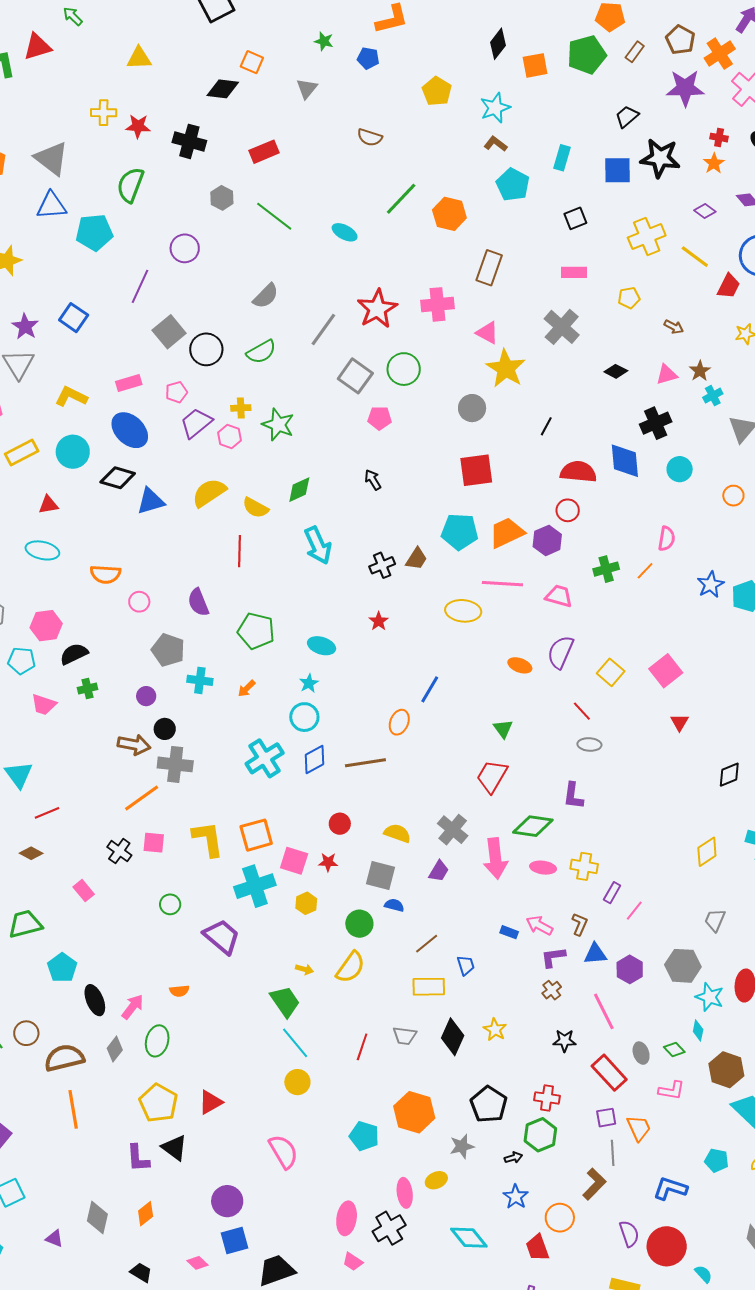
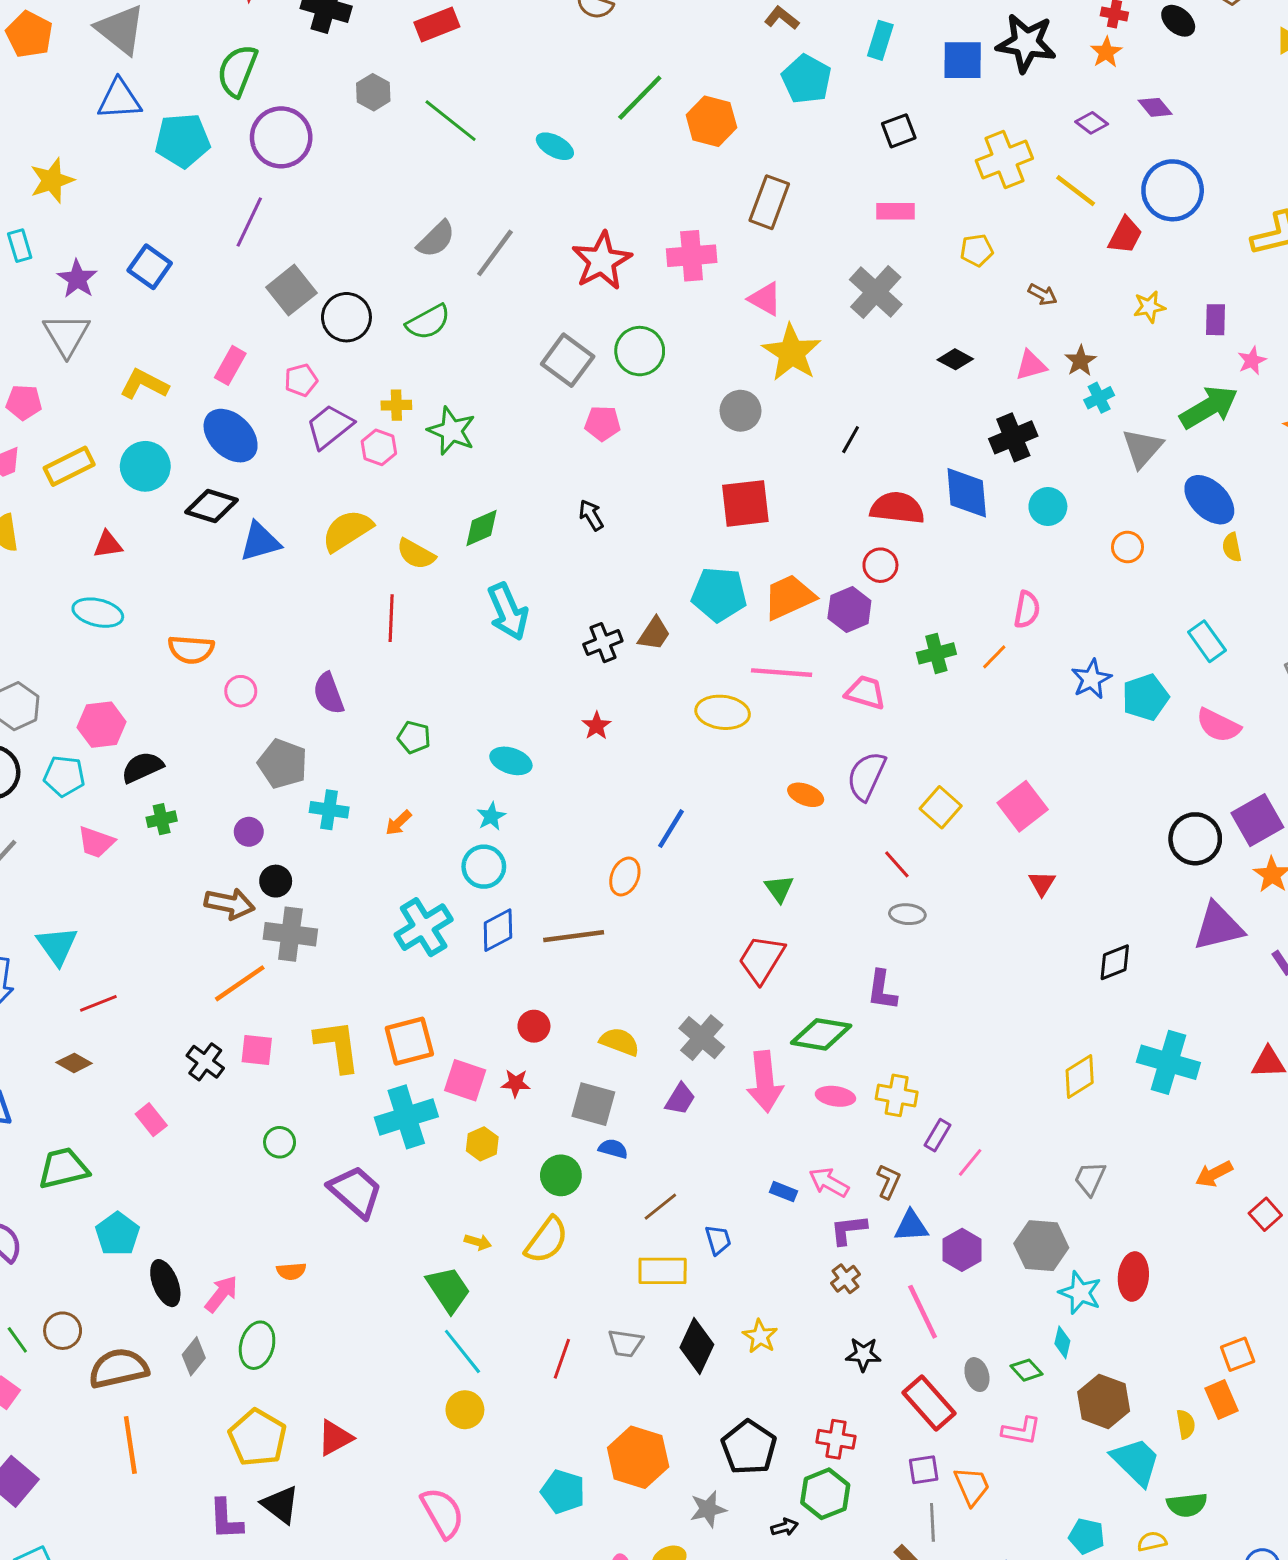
purple circle: (185, 248) -> (281, 137), moved, size x1.4
gray line: (323, 329) -> (495, 253), moved
pink rectangle: (129, 383) -> (230, 365), turned -45
green pentagon: (256, 631) -> (414, 737), size x0.6

